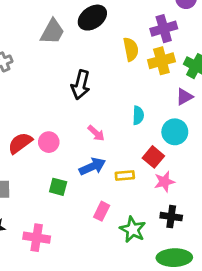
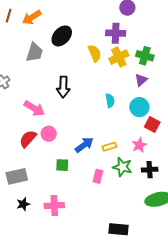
purple cross: (164, 29) -> (116, 33), turned 30
pink arrow: (96, 133) -> (34, 108), moved, size x1.5
red square: (153, 157) -> (152, 124), moved
green star: (133, 230) -> (122, 167), moved

